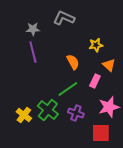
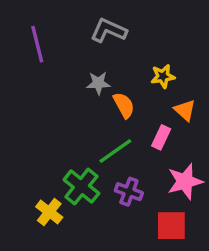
gray star: (33, 29) -> (98, 83), moved
purple line: (33, 52) -> (37, 44), moved
yellow cross: (24, 115) -> (49, 212), moved

